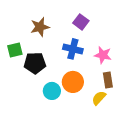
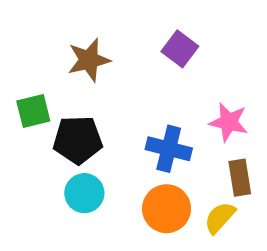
blue cross: (73, 49) -> (169, 149), moved
orange circle: (73, 82) -> (167, 209), moved
cyan circle: (52, 91) -> (84, 193), moved

